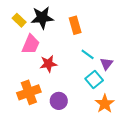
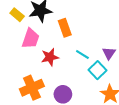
orange rectangle: (75, 25) -> (65, 28), moved
cyan line: (88, 54) -> (82, 54), moved

